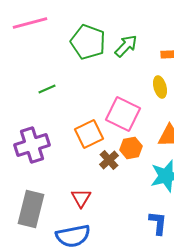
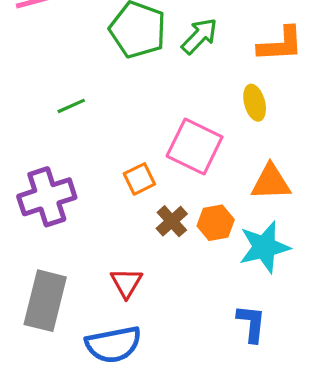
orange square: (89, 134) -> (139, 179), size x0.7
orange hexagon: (131, 148) -> (216, 223), moved

